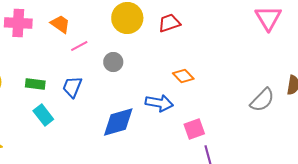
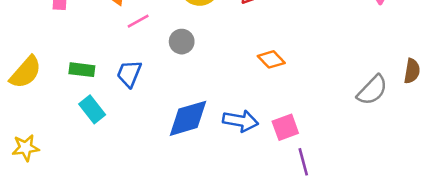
blue arrow: (159, 103) -> (241, 121), moved

